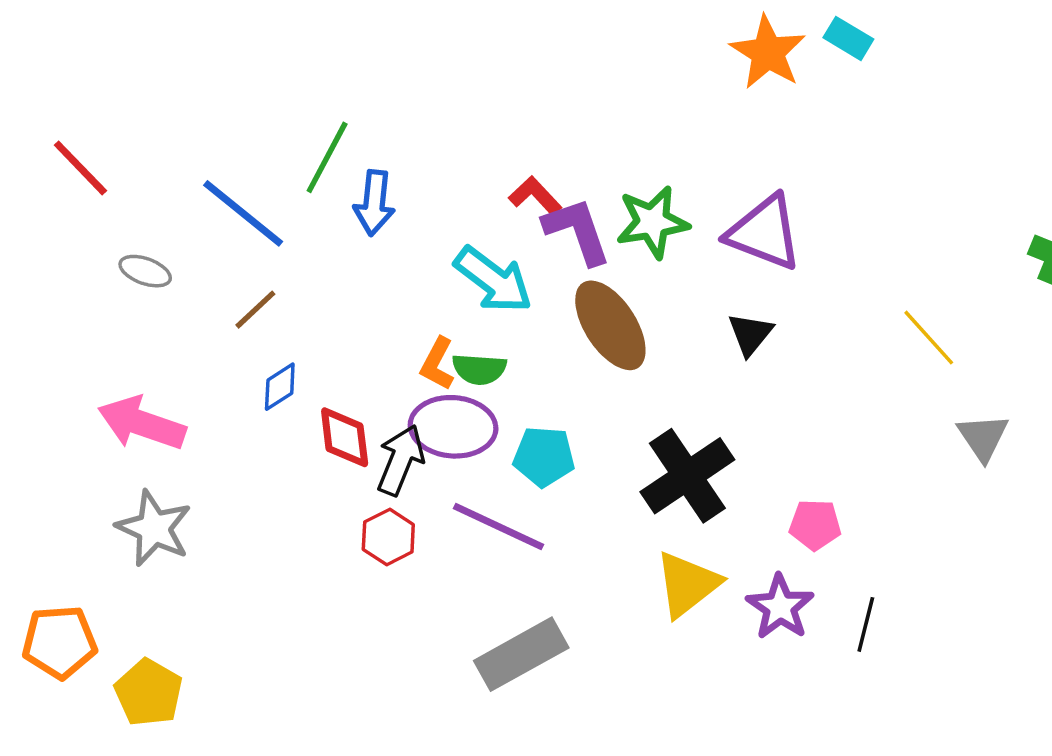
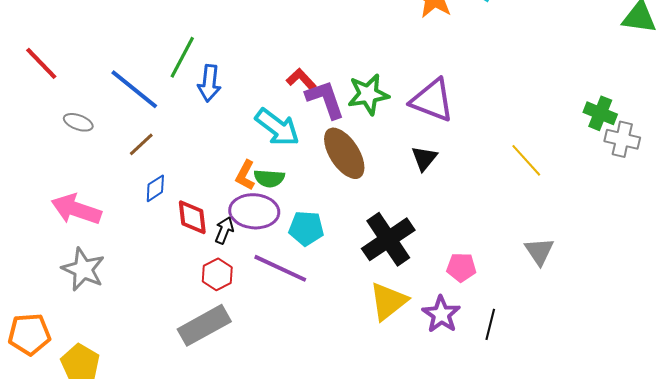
gray triangle: (983, 437) -> (539, 251), moved
black arrow: (401, 460) -> (224, 230), size x0.7
gray rectangle: (521, 654) -> (204, 325), moved

